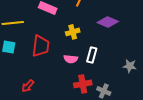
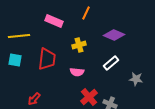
white rectangle: (92, 55) -> (111, 63), moved, turned 35
red cross: (83, 84) -> (89, 97), turned -30

